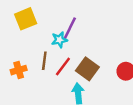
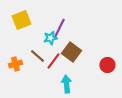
brown line: (44, 61) -> (37, 56), turned -56
brown square: (87, 69) -> (71, 52), moved

